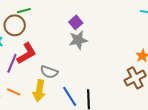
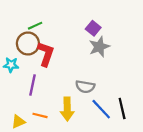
red L-shape: (27, 53) -> (46, 54), moved, turned -30
gray semicircle: (49, 72) -> (85, 87), moved

